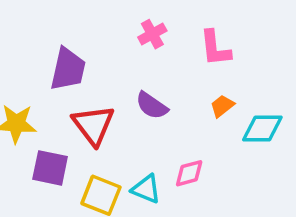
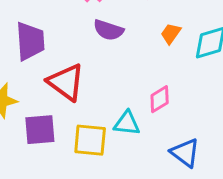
purple semicircle: (152, 106) -> (108, 30), moved

